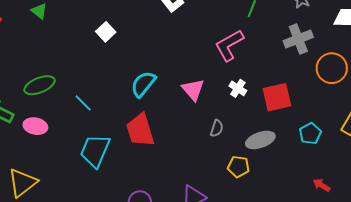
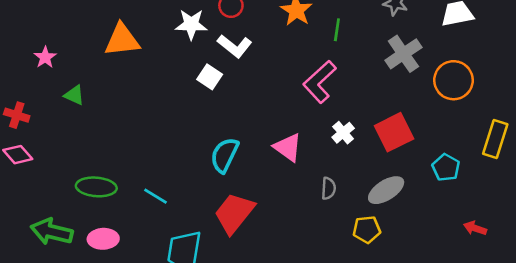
white square: (106, 32) -> (210, 77), moved
green ellipse: (39, 85) -> (96, 187), turned 40
white cross: (238, 88) -> (343, 133), turned 30
red trapezoid: (140, 130) -> (234, 213), turned 69

